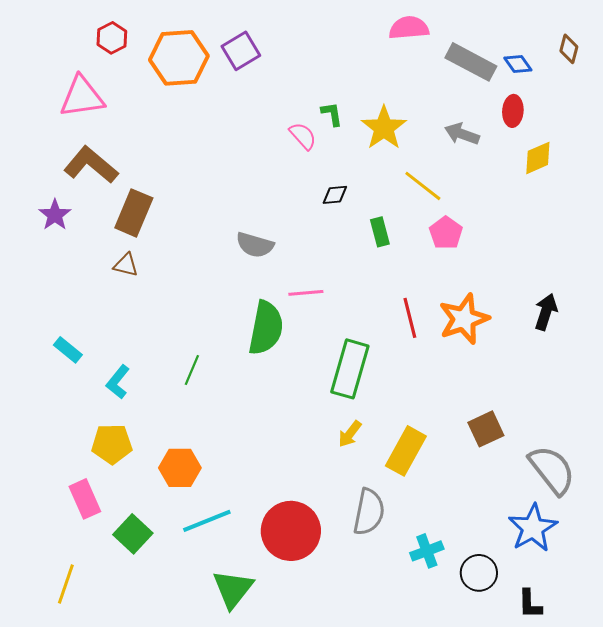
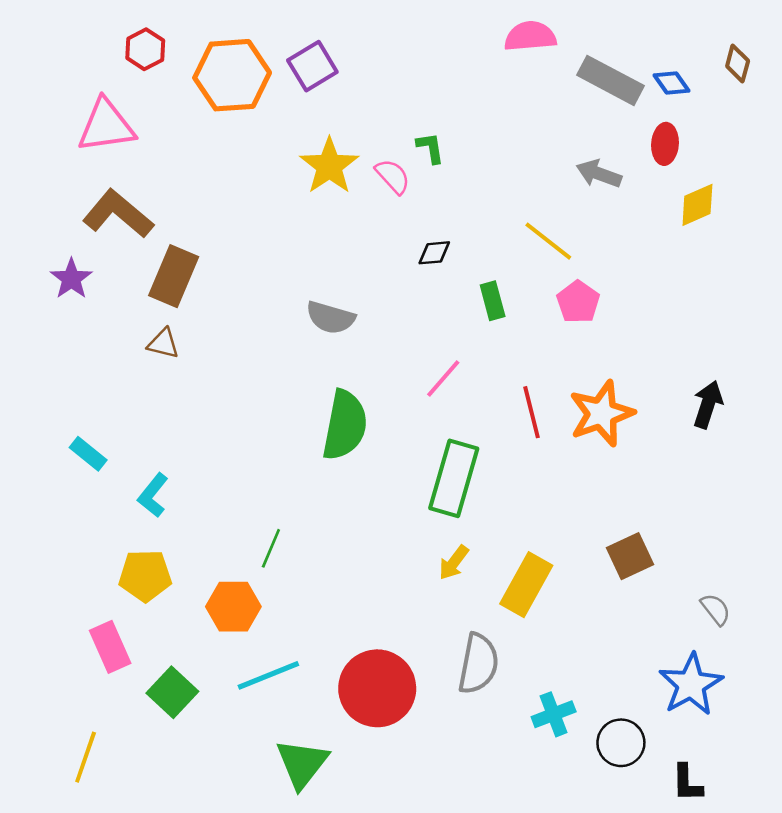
yellow star: (384, 128) -> (329, 166), moved
pink line: (306, 293) -> (443, 379), moved, turned -44
green line: (192, 370) -> (271, 548), moved
gray semicircle: (552, 470) -> (716, 609), size x0.5

